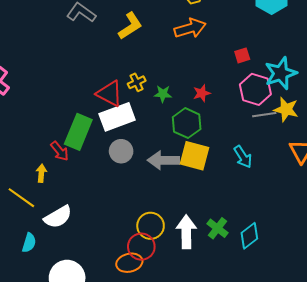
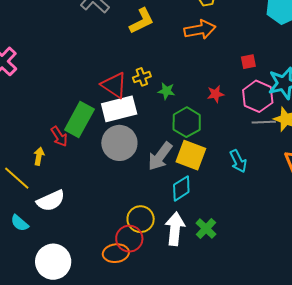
red star: (202, 93) -> (216, 94), moved
gray circle: (121, 151) -> (119, 143), size x1.5
gray arrow: (163, 160) -> (160, 156), turned -60
cyan diamond: (249, 236) -> (181, 188), moved
cyan semicircle: (29, 243) -> (20, 223), turned 108

